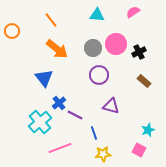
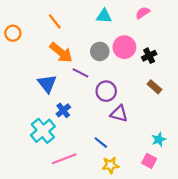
purple circle: (99, 75) -> (106, 91), moved
purple line: (75, 115) -> (80, 73), moved
blue line: (94, 133) -> (101, 143), turned -32

